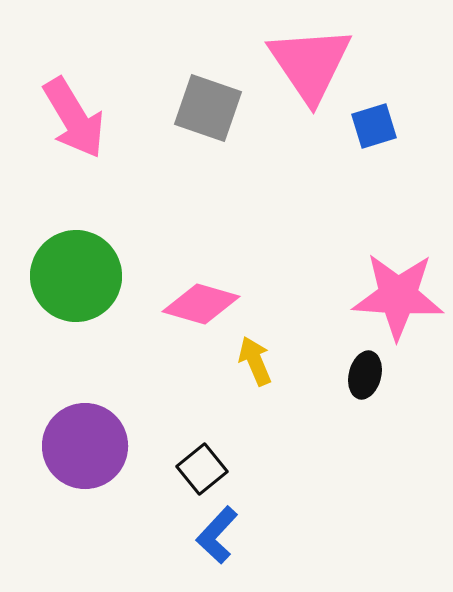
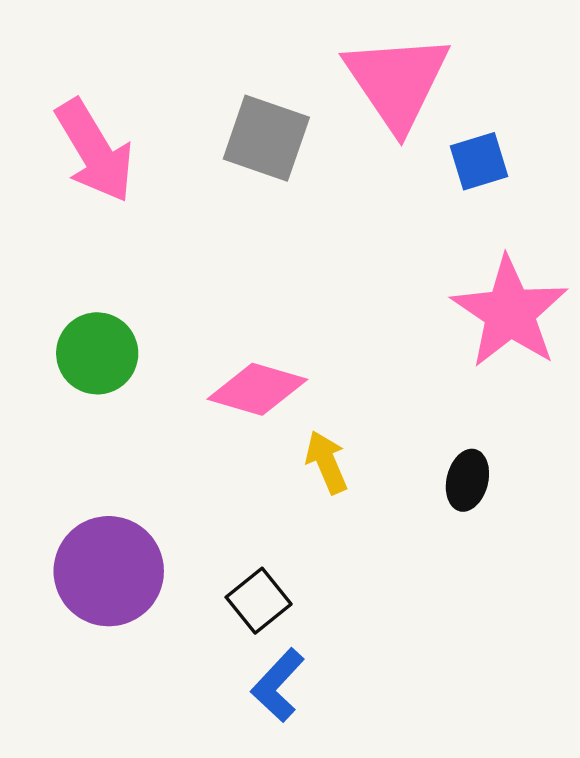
green circle: (76, 276) -> (97, 353), size x0.7
pink star: (398, 296) -> (510, 312), moved, turned 30

